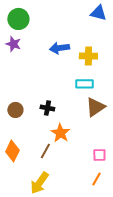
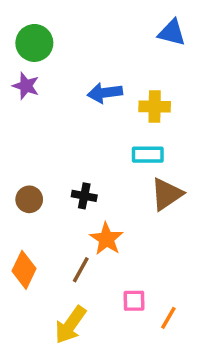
pink square: (99, 155) -> (134, 301), moved

